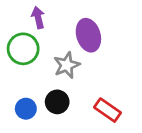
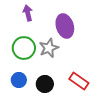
green circle: (23, 49) -> (24, 48), moved
black circle: (57, 102) -> (45, 84), moved

